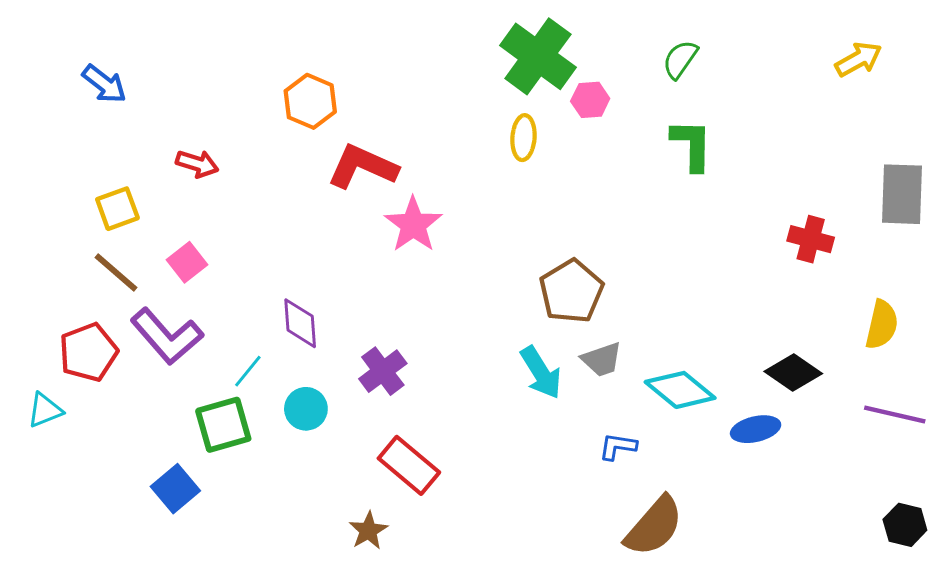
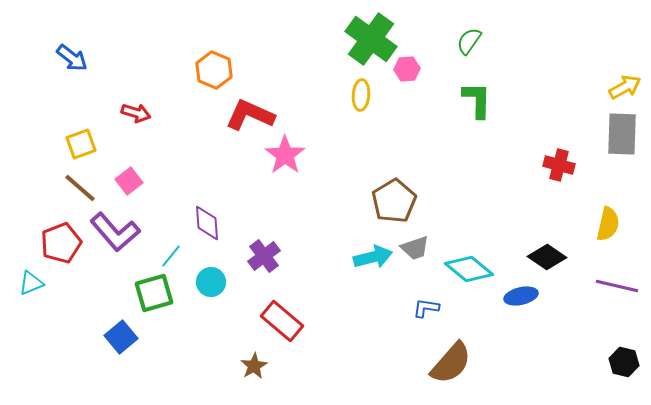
yellow arrow: (859, 59) -> (625, 87), moved
cyan arrow: (541, 373) -> (373, 257), turned -72

